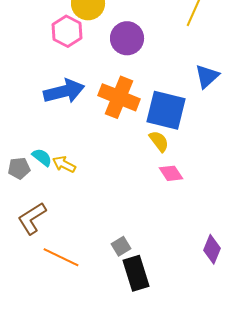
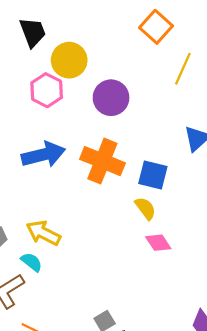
blue square: (166, 110) -> (153, 175), size x0.7
cyan semicircle: (42, 157) -> (32, 262), moved
yellow arrow: (64, 164) -> (43, 233), size x1.4

